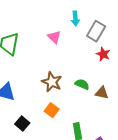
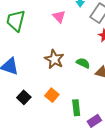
orange square: (52, 110) -> (52, 95), moved

